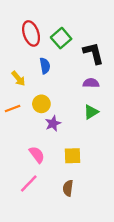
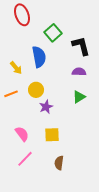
red ellipse: (31, 33) -> (22, 15), moved
blue semicircle: (45, 66) -> (39, 57), size x1.5
pink semicircle: (37, 155) -> (22, 134), moved
yellow square: (73, 156) -> (52, 135), moved

